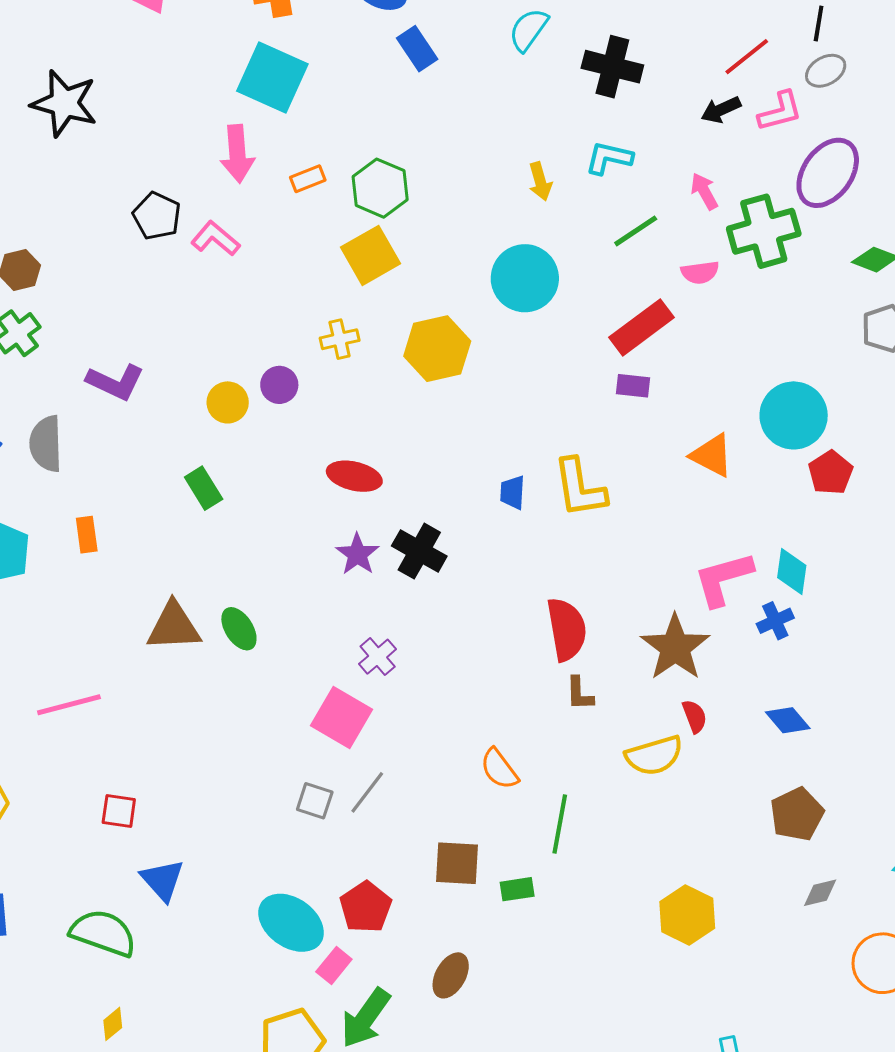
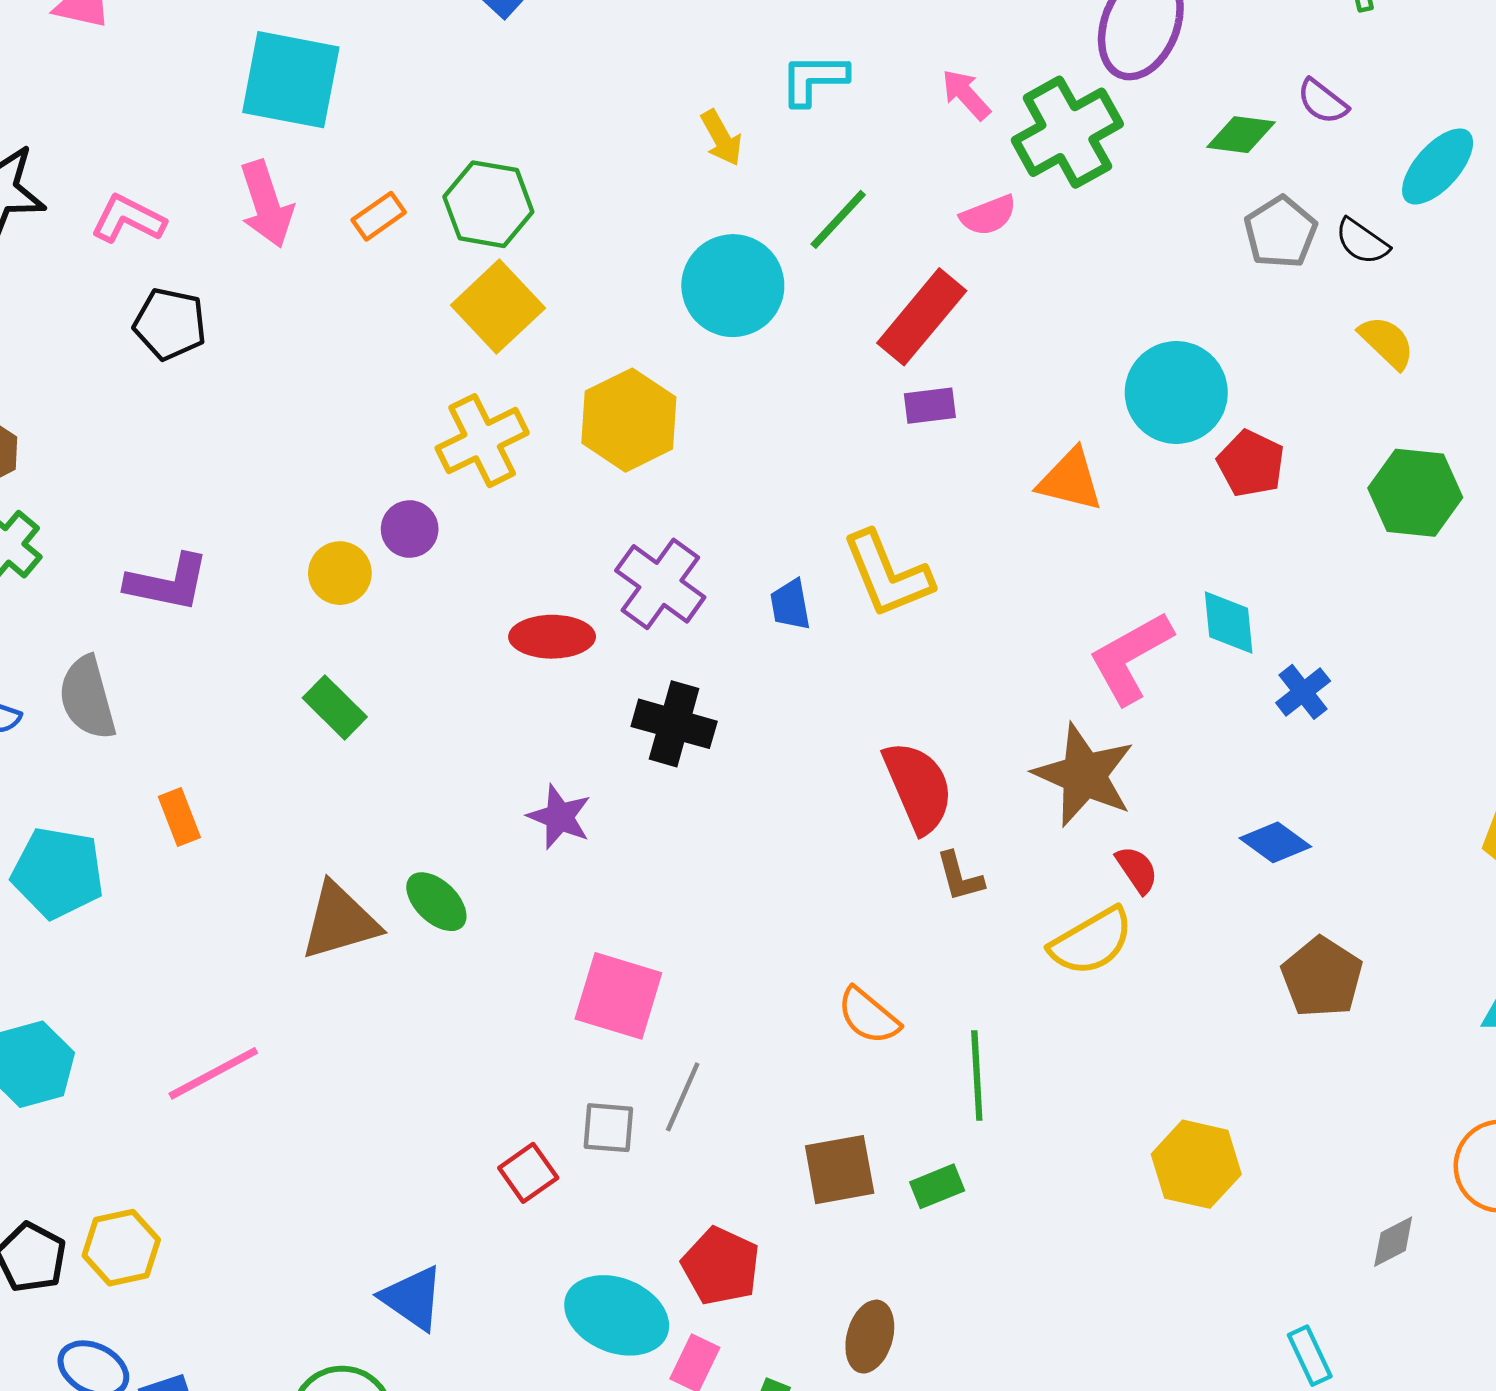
green line: (636, 231) -> (838, 219), moved
pink L-shape: (215, 239) -> (128, 219), moved
yellow cross: (340, 339) -> (482, 441), size x1.5
purple star: (357, 554) -> (559, 817), moved
blue cross: (775, 621) -> (1303, 692), moved
purple cross: (378, 657) -> (660, 584), moved, size x1.5
red square: (119, 811) -> (528, 1173), moved, turned -30
gray diamond: (820, 893) -> (1393, 1242), moved

